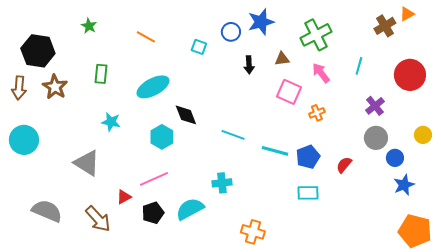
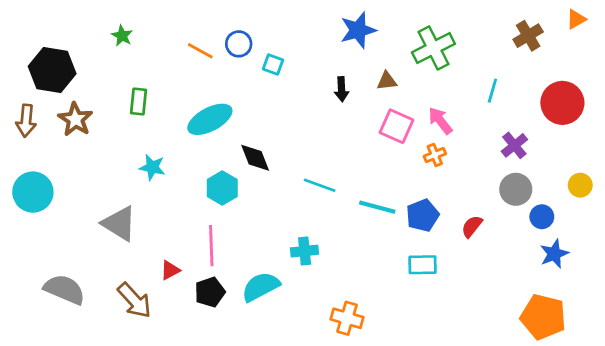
orange triangle: (407, 14) -> (576, 19), moved
blue circle: (231, 32) -> (239, 44), moved
pink arrow: (321, 73) -> (440, 121), moved
pink line: (154, 179) -> (211, 246), turned -68
orange pentagon: (415, 231) -> (543, 317), moved

